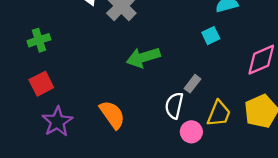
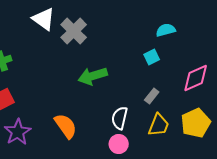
gray rectangle: (192, 84) -> (152, 96), moved
pink circle: (191, 132) -> (119, 144), moved

